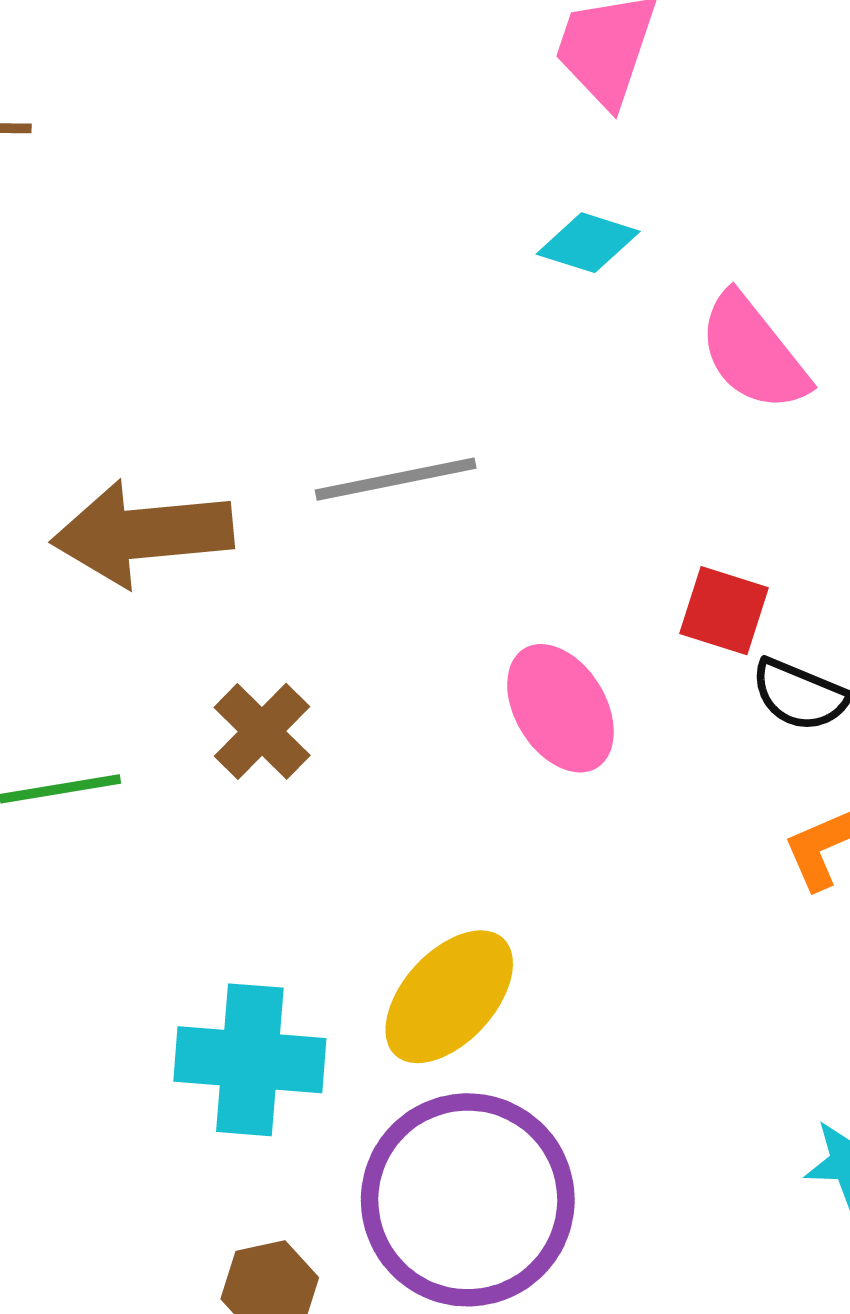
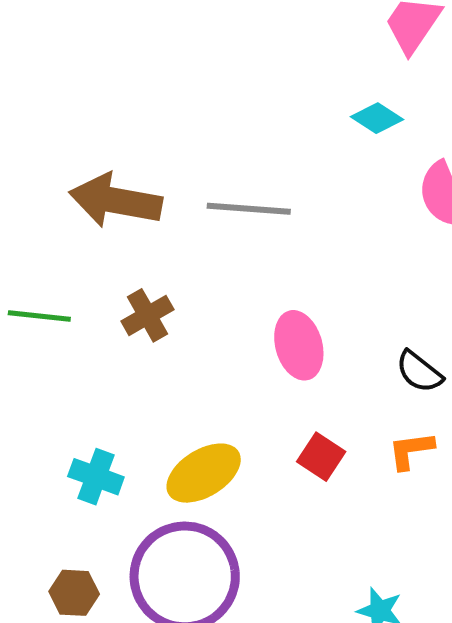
red square: (724, 611) -> (321, 457), moved
cyan cross: (250, 1060) -> (96, 477), size x0.7

